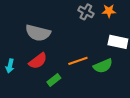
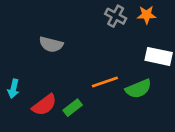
gray semicircle: (38, 33) -> (51, 44), size x0.7
red semicircle: (38, 61) -> (44, 105), moved

